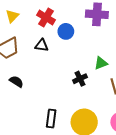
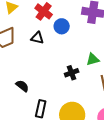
black semicircle: (16, 82) -> (22, 86), moved

